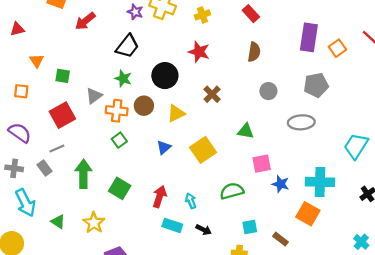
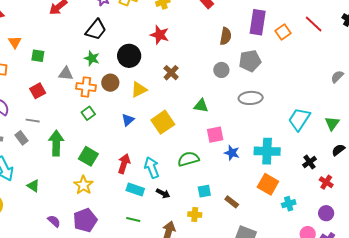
brown semicircle: (254, 52) -> (226, 36), moved
gray pentagon: (316, 85) -> (250, 61), moved
gray triangle: (94, 96) -> (66, 74), turned 42
red square: (62, 115) -> (38, 91), size x0.7
gray line: (57, 149) -> (33, 121), turned 32
cyan arrow: (191, 201) -> (152, 168), size x1.5
orange square: (308, 214) -> (268, 184), moved
yellow star: (94, 223) -> (83, 185), moved
cyan cross: (361, 242) -> (289, 204), moved, turned 32

